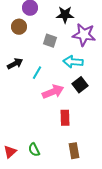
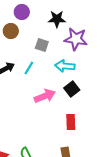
cyan line: (37, 73) -> (29, 68), moved
red rectangle: (65, 118) -> (71, 122), moved

